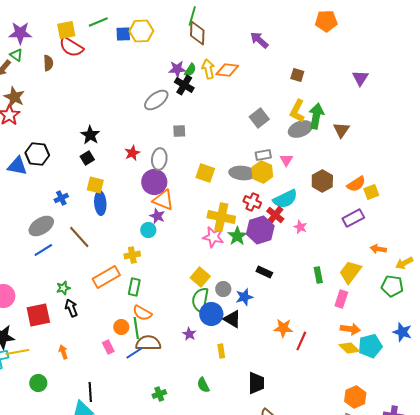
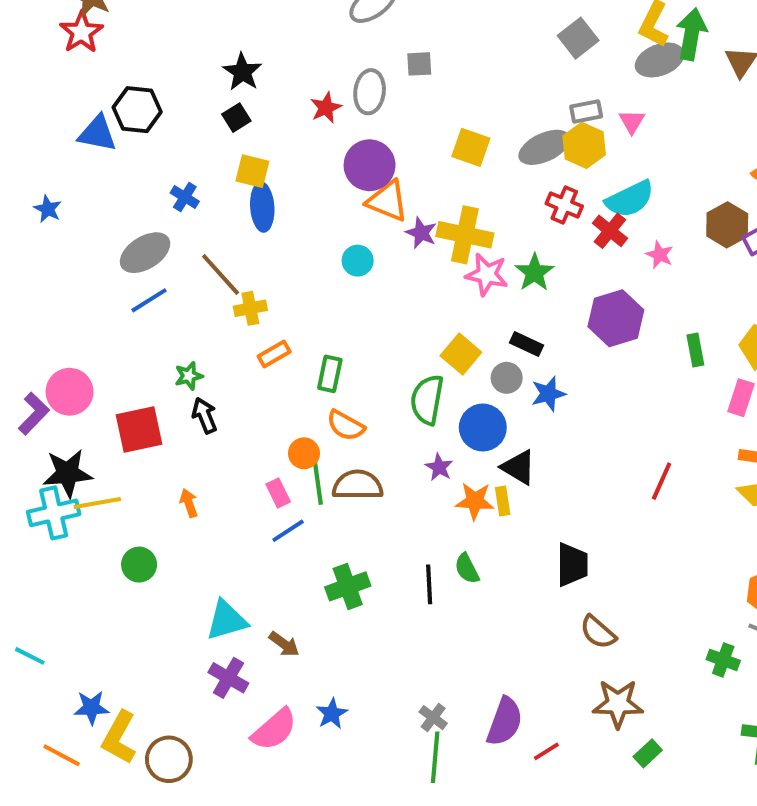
gray ellipse: (159, 159) -> (370, 92), moved
gray ellipse: (242, 173) -> (544, 147), turned -30
brown hexagon: (322, 181) -> (727, 225), moved
blue cross: (61, 198) -> (185, 197), turned -32
purple star: (157, 216) -> (421, 233), moved
yellow cross: (221, 217) -> (465, 235), moved
purple hexagon: (260, 230) -> (616, 318), moved
yellow cross: (132, 255) -> (250, 308), moved
black rectangle: (264, 272) -> (526, 344), moved
orange rectangle: (106, 277) -> (274, 354), size x0.6
green semicircle: (200, 300) -> (427, 400), moved
black triangle: (232, 319) -> (519, 467), moved
green line: (136, 328) -> (318, 483), moved
orange star: (283, 328) -> (475, 501), moved
blue line: (134, 353) -> (288, 531), moved
black line: (90, 392) -> (429, 584), moved
green cross: (159, 394) -> (348, 586), moved, size x1.5

